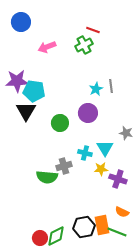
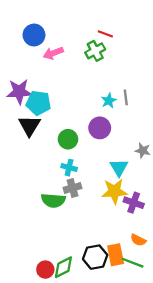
blue circle: (21, 22) -> (34, 35), moved
cyan cross: (85, 153) -> (69, 168), moved
yellow star: (101, 169) -> (114, 191), size x1.6

